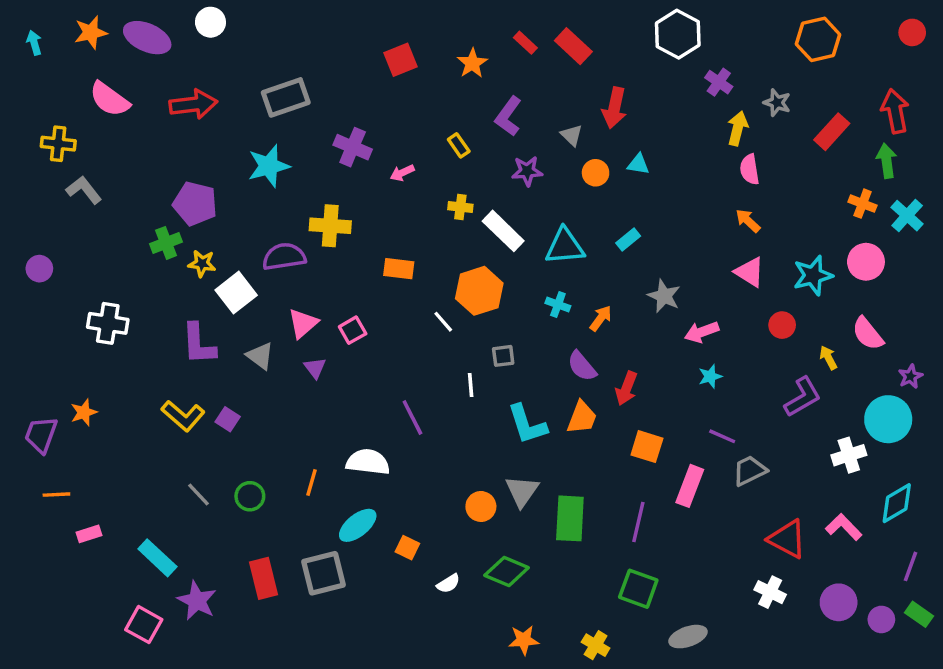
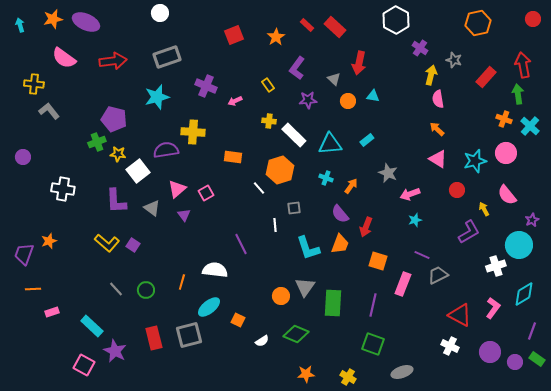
white circle: (210, 22) -> (160, 13), moved
pink L-shape: (844, 527) -> (493, 308), turned 80

